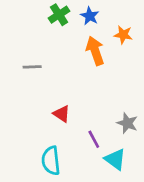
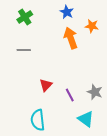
green cross: (59, 15) -> (25, 17), moved
red triangle: (62, 114) -> (46, 85), turned 40
purple line: (94, 139) -> (70, 95), moved

